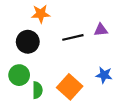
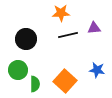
orange star: (41, 14) -> (61, 13), moved

